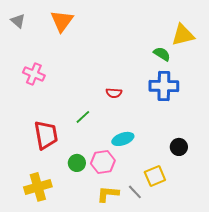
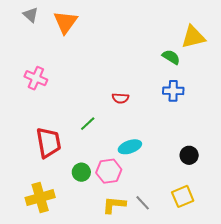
gray triangle: (18, 21) -> (31, 15), moved
blue cross: (164, 86) -> (173, 91), size x0.7
yellow square: (155, 176) -> (183, 196), moved

